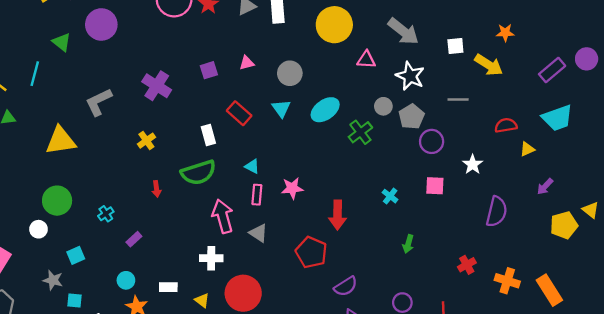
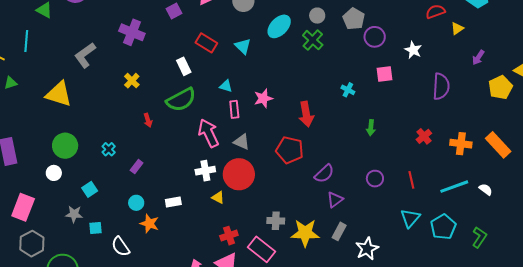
gray circle: (383, 106) -> (317, 16), moved
cyan triangle: (281, 108) -> (243, 46), moved
yellow triangle: (61, 141) -> (59, 94), turned 36
red circle: (243, 293) -> (239, 174), moved
yellow triangle: (202, 300) -> (218, 197), moved

